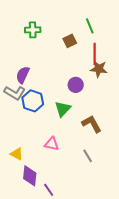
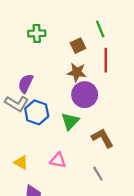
brown star: (99, 69) -> (77, 72), moved
purple circle: (76, 85) -> (85, 95), size x1.5
yellow triangle: (17, 154) -> (21, 163), moved

